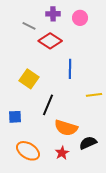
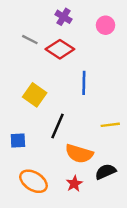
purple cross: (53, 14) -> (64, 17), turned 32
pink circle: (80, 18) -> (106, 25), moved
gray line: (29, 26) -> (30, 40), moved
yellow line: (94, 95) -> (110, 125), moved

